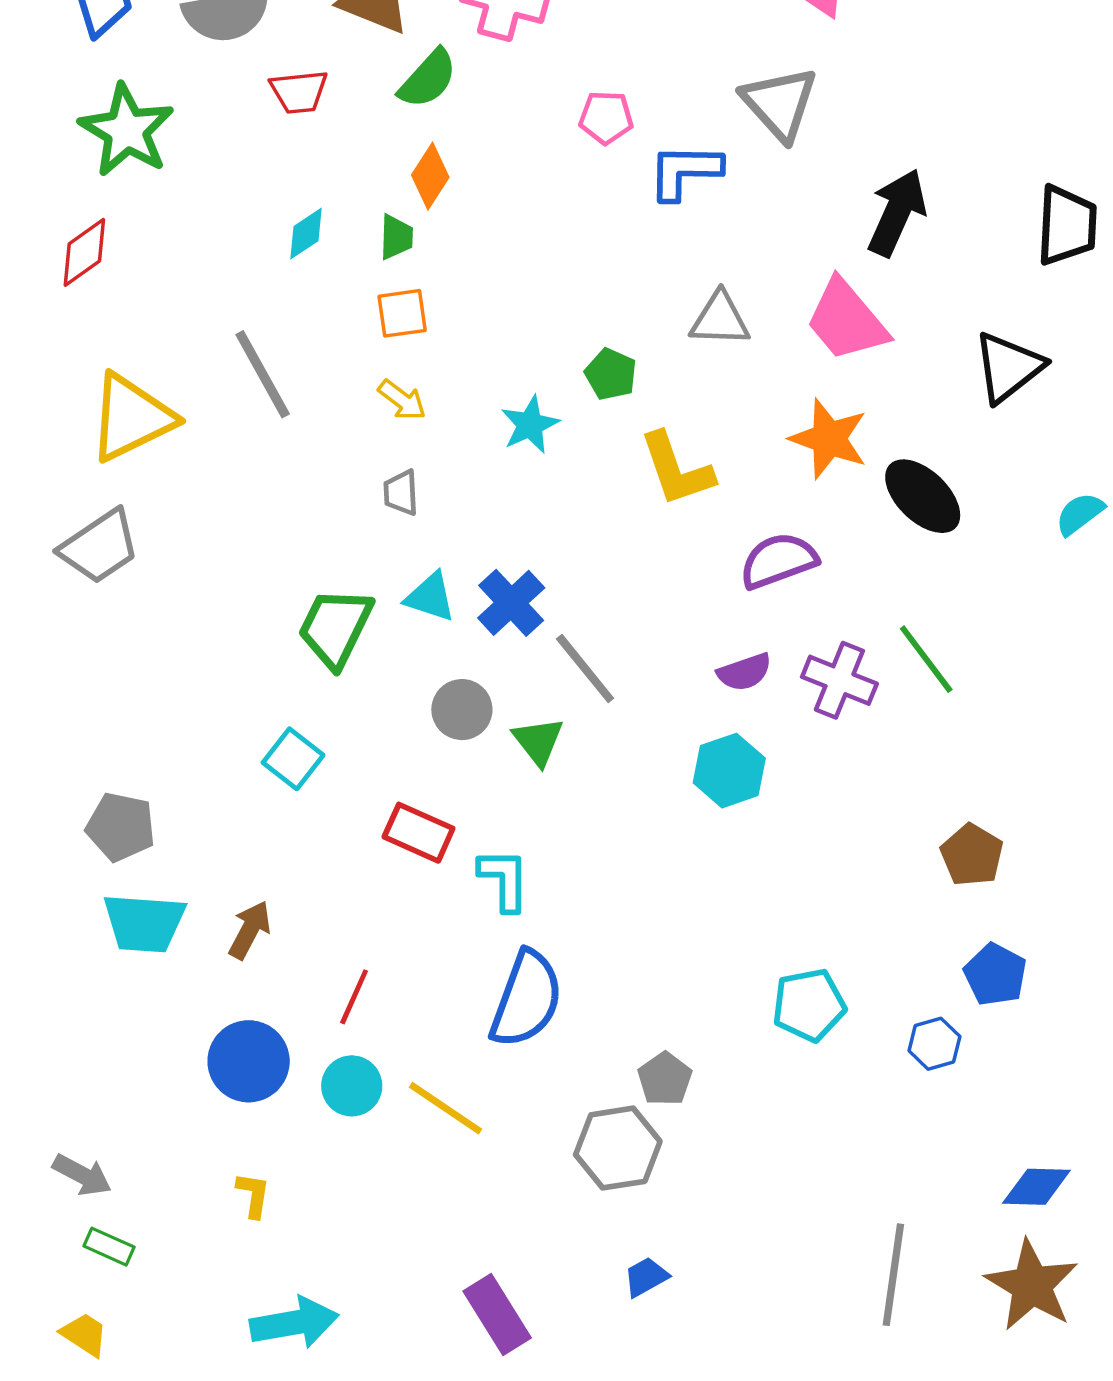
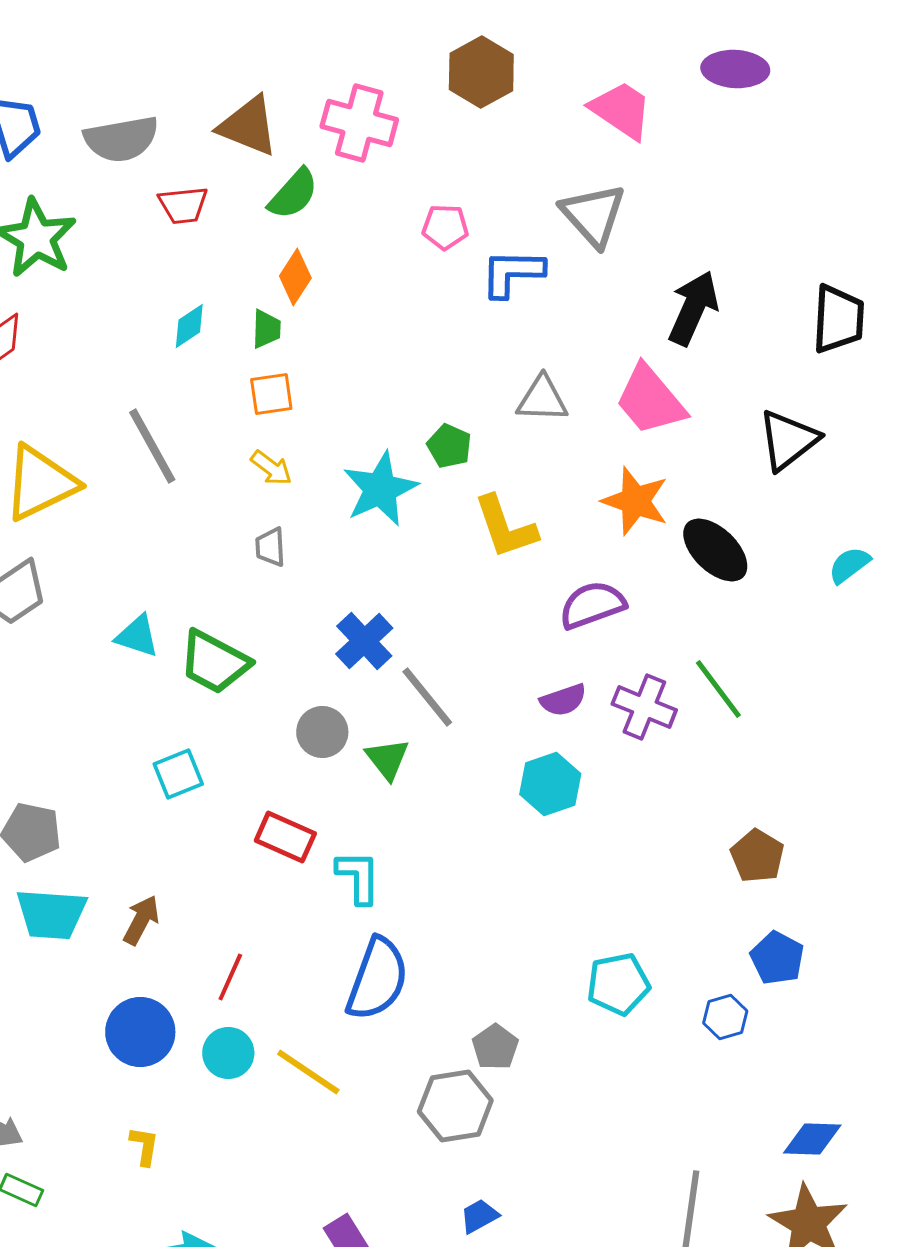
cyan star: (530, 425) -> (380, 489), size x1.5
cyan triangle: (430, 597) -> (137, 636), moved
green trapezoid: (335, 627) -> (214, 662), turned -88
cyan square: (293, 759) -> (178, 774), turned 30

